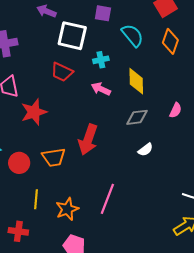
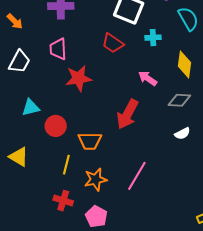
pink arrow: (101, 89) -> (148, 78), moved
orange trapezoid: (54, 157) -> (90, 141), moved
red cross: (18, 231) -> (63, 201), moved

